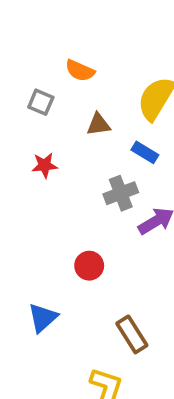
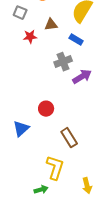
red star: (45, 165) -> (30, 37), moved
red circle: (89, 266) -> (46, 109), moved

